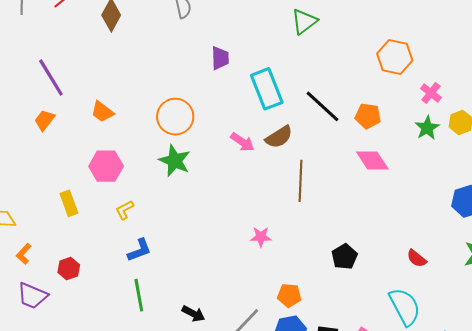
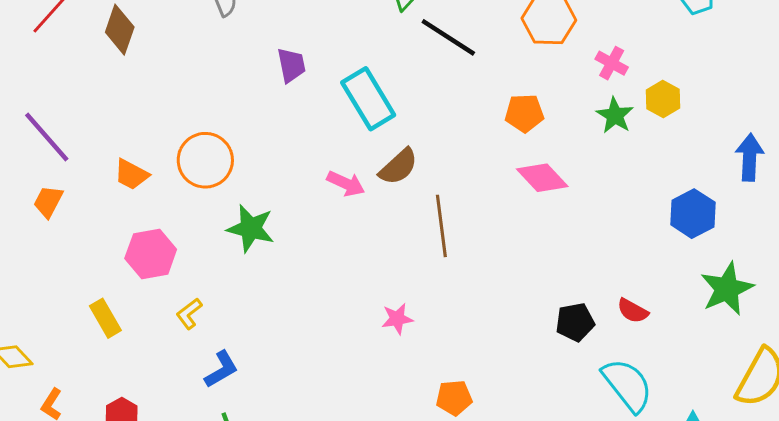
black line: (323, 106) -> (448, 37), moved
orange circle: (175, 117) -> (205, 160), moved
black pentagon: (345, 257) -> (575, 322), moved, turned 30

